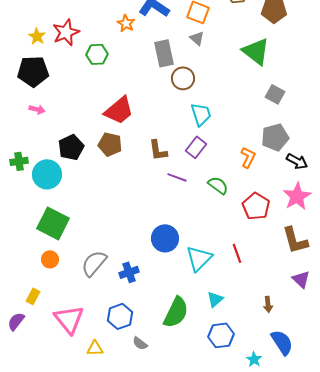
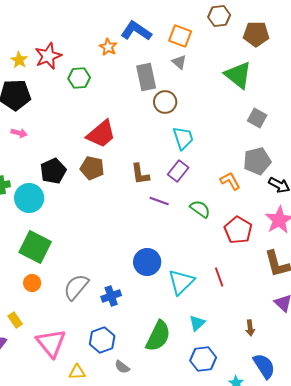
orange L-shape: (248, 157) -> (230, 181), turned -55
yellow rectangle: (33, 296) -> (15, 320), turned -63

